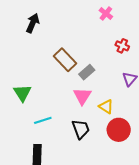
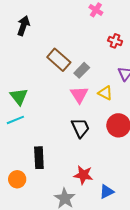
yellow triangle: (106, 107) -> (105, 93), moved
cyan line: (43, 120) -> (15, 120), moved

